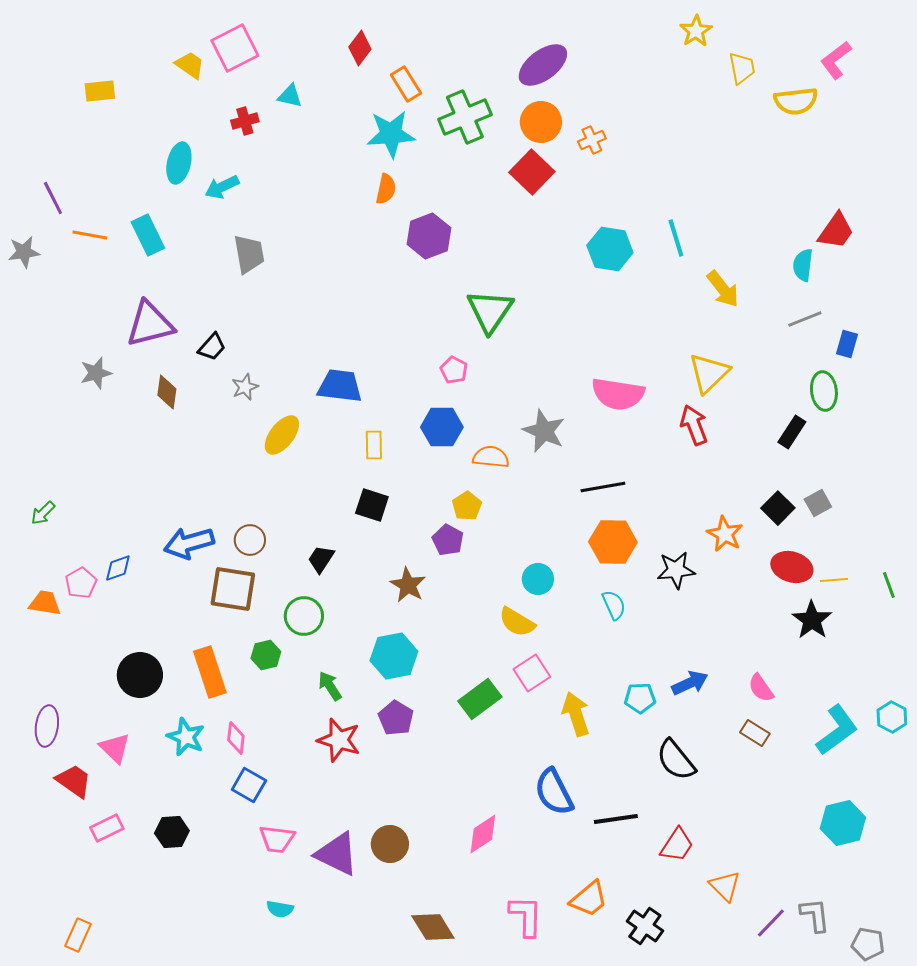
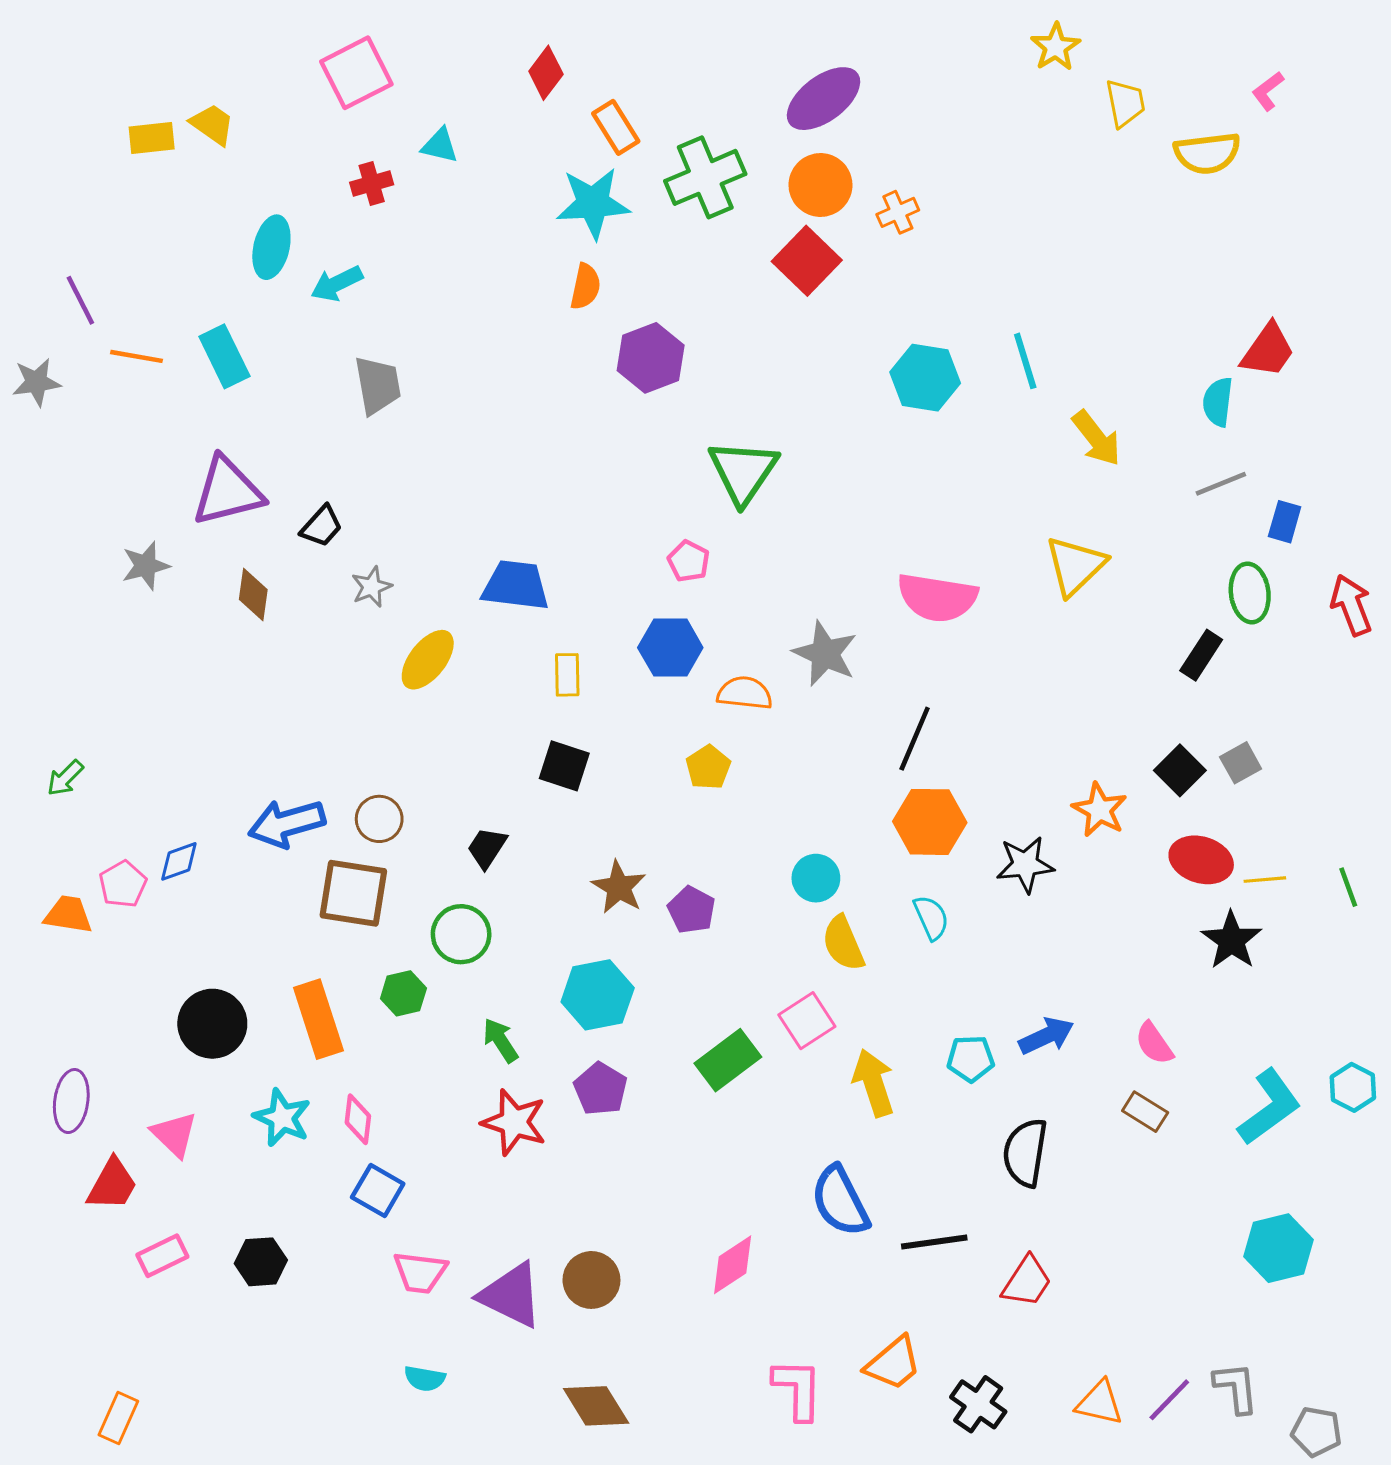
pink L-shape: (836, 60) -> (1268, 91), size x0.7
yellow trapezoid: (190, 65) -> (212, 124), moved
red arrow: (694, 425) -> (1351, 605), moved
black line: (603, 487) -> (915, 739), turned -57
purple pentagon: (448, 540) -> (692, 910), moved
yellow semicircle: (517, 622) -> (843, 943), moved, turned 36
black semicircle: (676, 760) -> (1025, 1153), turned 48
red trapezoid: (74, 781) -> (112, 1184), turned 84
orange triangle: (725, 886) -> (1100, 1403), moved, turned -32
brown diamond: (433, 927) -> (596, 1406), moved

